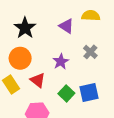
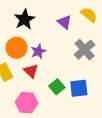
yellow semicircle: (91, 16) -> (89, 15), turned 30
gray cross: (90, 52) -> (85, 50), size x1.5
purple star: (61, 62) -> (38, 51), moved

